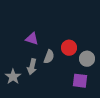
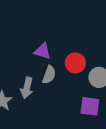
purple triangle: (32, 39) -> (43, 51), moved

